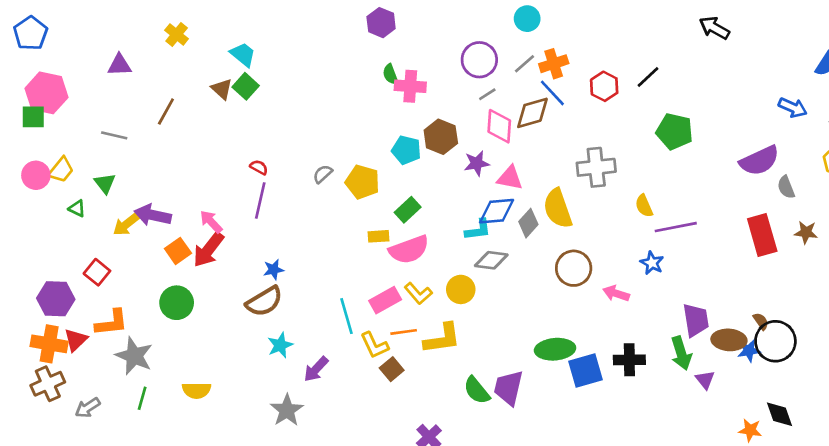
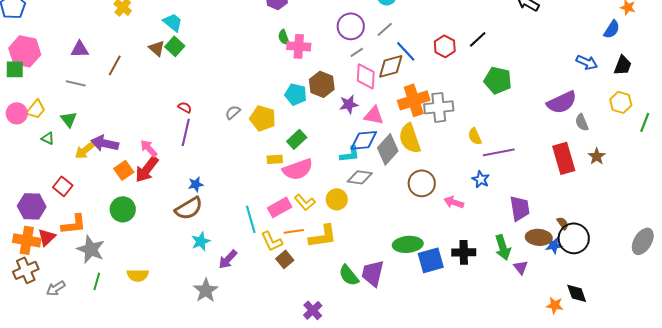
orange cross: (554, 64) -> (414, 100), moved, size x1.4
purple triangle: (120, 65) -> (80, 49), moved
gray diamond: (528, 223) -> (388, 149), size x1.4
brown star: (806, 232) -> (597, 156), turned 30
purple trapezoid: (696, 320) -> (520, 208), moved

